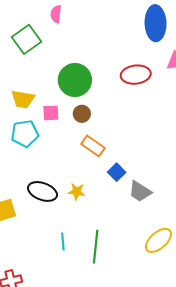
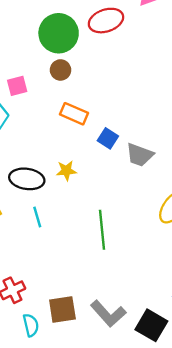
green circle: (75, 80) -> (59, 33), moved
brown circle: (82, 114) -> (61, 70), moved
cyan line: (63, 242) -> (37, 217), moved

